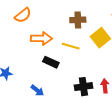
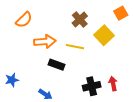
brown cross: (78, 20) -> (80, 20), turned -35

